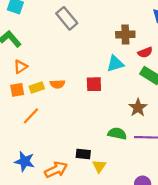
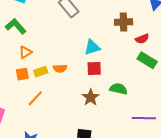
cyan triangle: (115, 64) -> (92, 47), moved
brown star: (138, 108) -> (91, 97), moved
green semicircle: (117, 134) -> (118, 89), moved

